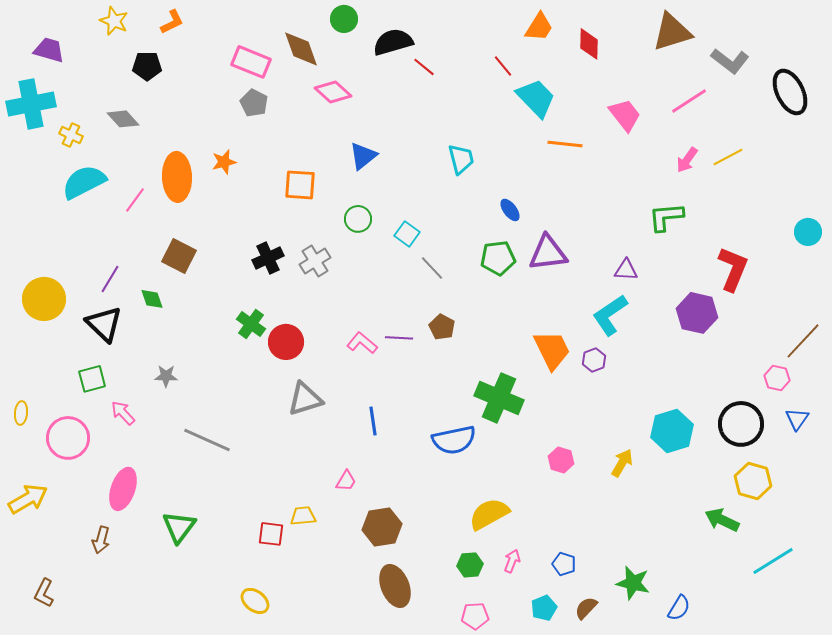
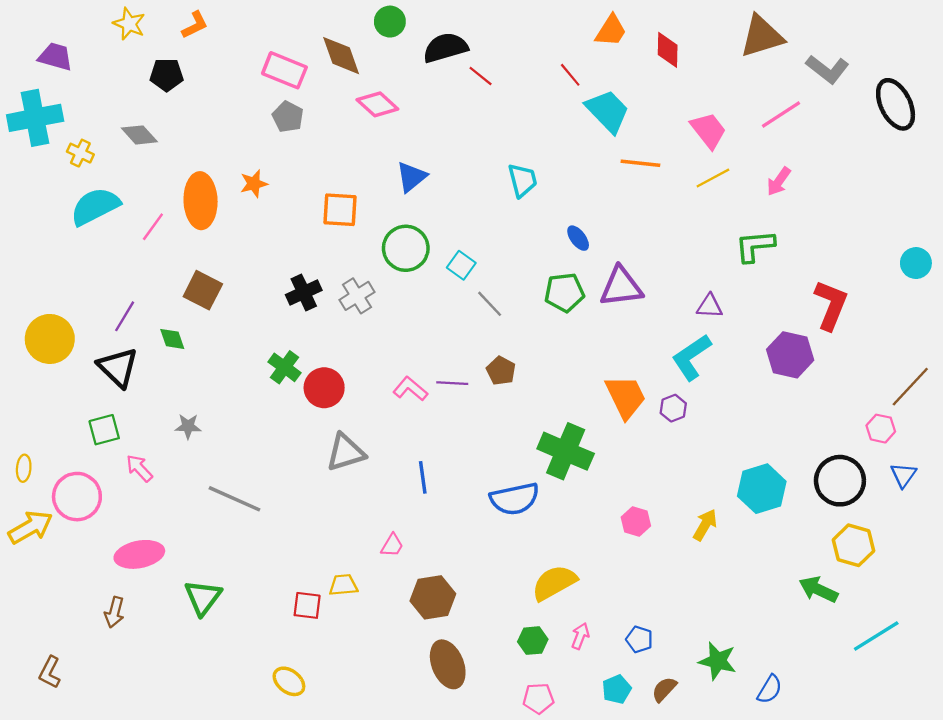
yellow line: (728, 157) -> (713, 178), moved
green circle: (358, 219) -> (406, 248), size x1.5
pink ellipse: (123, 489) -> (139, 554), turned 60
yellow arrow: (28, 499) -> (30, 527), moved

